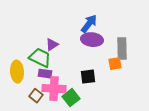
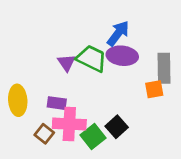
purple triangle: (52, 45) -> (66, 63), turned -32
green trapezoid: (40, 58) -> (92, 59), moved
black square: (88, 77) -> (117, 127), moved, turned -35

